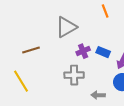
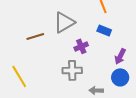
brown line: (31, 50) -> (35, 36), moved
blue rectangle: (103, 52) -> (104, 30), moved

